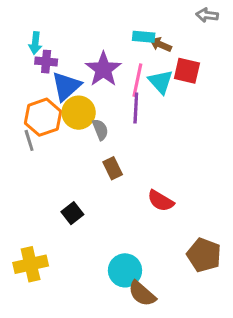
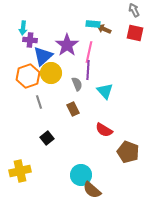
gray arrow: (207, 15) -> (134, 10), turned 56
red square: (187, 71) -> (135, 33), moved
cyan triangle: (161, 82) -> (105, 91), moved
gray semicircle: (100, 130) -> (77, 84), moved
gray line: (29, 140) -> (39, 102), moved
brown pentagon: (204, 255) -> (128, 152), moved

